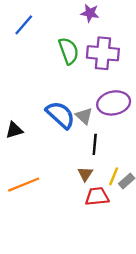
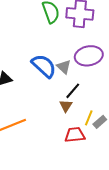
black line: (95, 144) -> (73, 91), turned 36
brown triangle: (85, 174) -> (66, 106), moved

